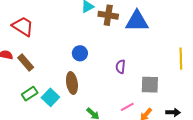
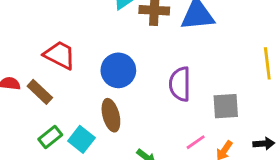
red trapezoid: (23, 26) -> (60, 55), moved
blue circle: (80, 53) -> (118, 70), size x1.5
purple semicircle: (121, 67) -> (180, 84), size x1.6

